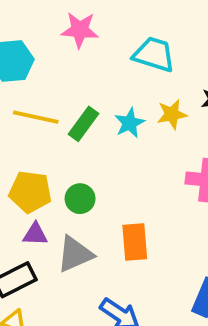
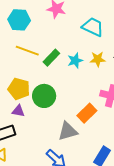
green circle: (80, 199) -> (44, 96), size x1.5
orange rectangle: (135, 242) -> (87, 113), moved, turned 42
gray triangle: (75, 254) -> (68, 131), moved

